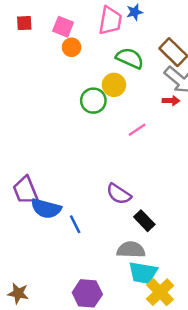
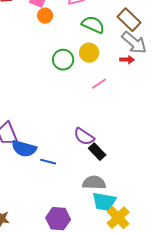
yellow circle: (114, 85) -> (89, 53), moved
black rectangle: (144, 221) -> (97, 152), moved
blue line: (75, 224) -> (48, 162), turned -49

